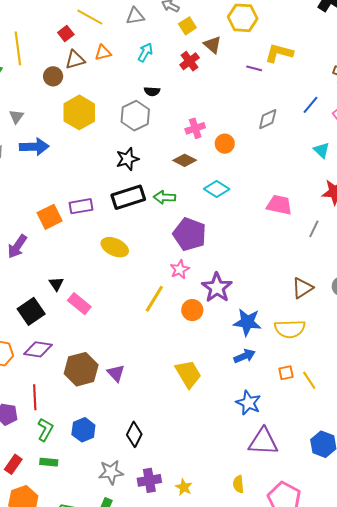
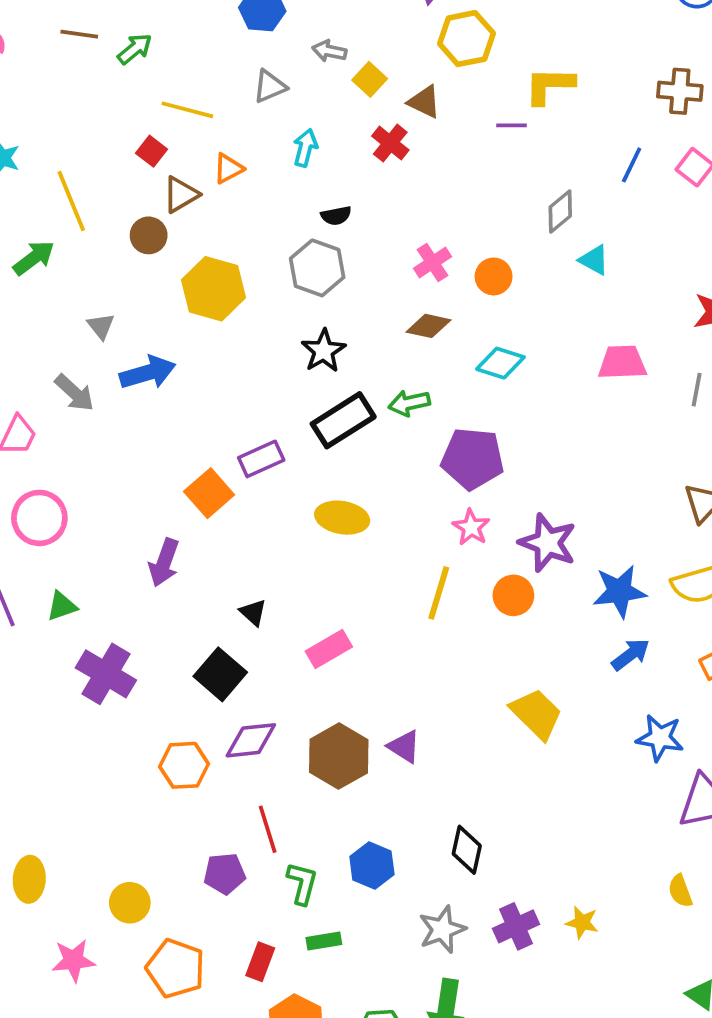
cyan triangle: (322, 150) -> (594, 260), moved
pink rectangle: (79, 304) -> (329, 649), moved, turned -55

